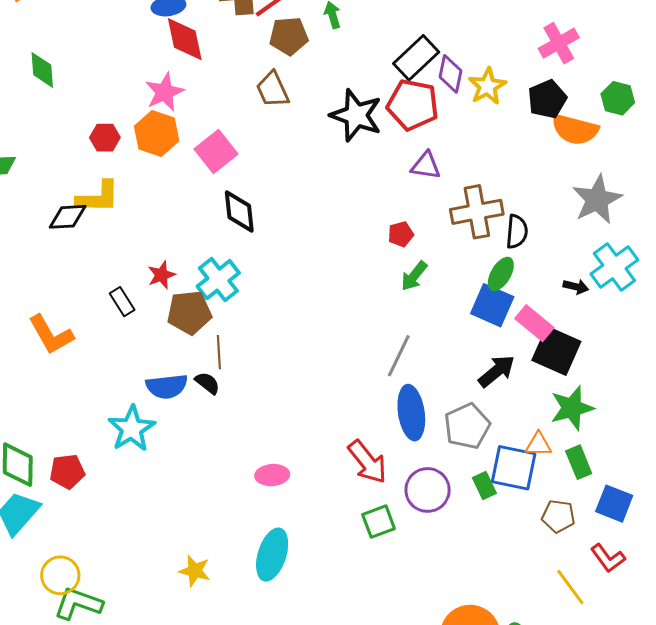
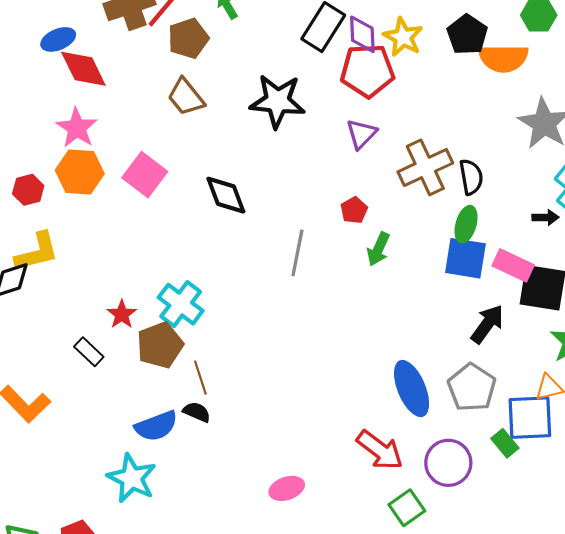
red pentagon: (413, 105) -> (367, 71), moved
purple triangle: (426, 166) -> (361, 134), turned -40
black diamond: (239, 212) -> (226, 195), moved
gray line: (399, 356) -> (297, 253), moved

